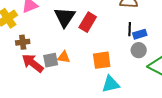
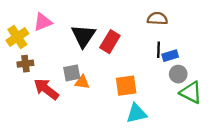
brown cross: (23, 42) -> (25, 64), moved
gray circle: (139, 50) -> (178, 74), moved
gray square: (51, 60) -> (72, 73), moved

